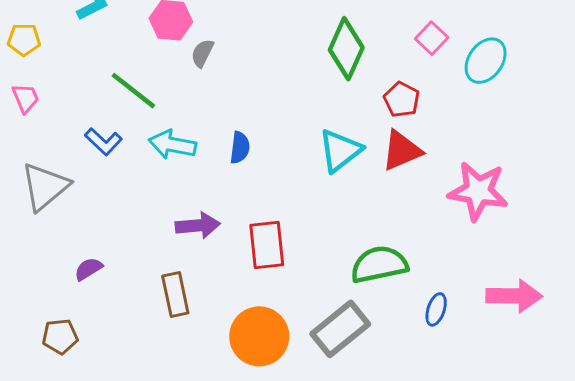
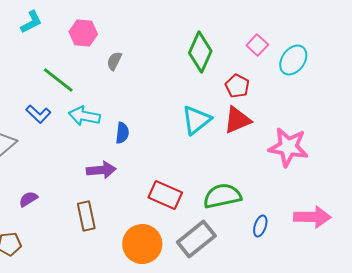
gray semicircle: (202, 53) -> (114, 61), moved
blue semicircle: (240, 148) -> (122, 133), moved
red rectangle: (267, 245) -> (165, 195), moved, turned -60

